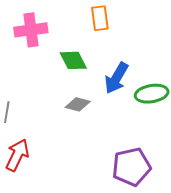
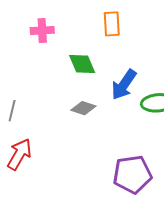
pink cross: (31, 30) -> (42, 30), size x0.7

